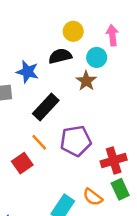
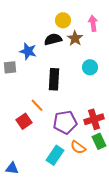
cyan circle: (97, 57) -> (90, 67), moved
brown star: (86, 81) -> (75, 38), moved
black rectangle: (46, 107) -> (54, 79), moved, turned -40
purple pentagon: (76, 141) -> (65, 122), moved

